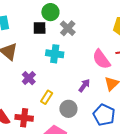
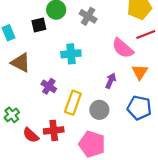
black square: (40, 28) -> (39, 25), moved
gray cross: (68, 28) -> (88, 16), moved
yellow rectangle: (47, 97) -> (73, 103), size x1.5

